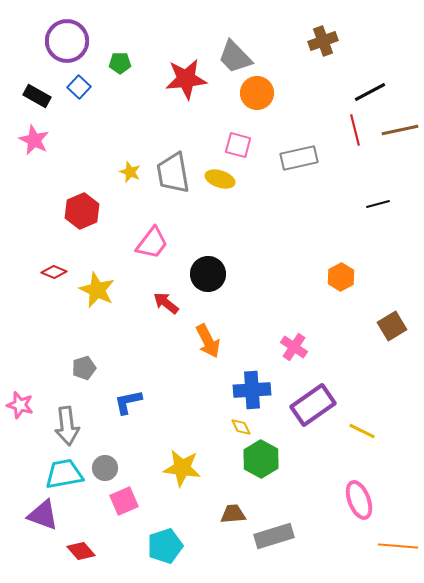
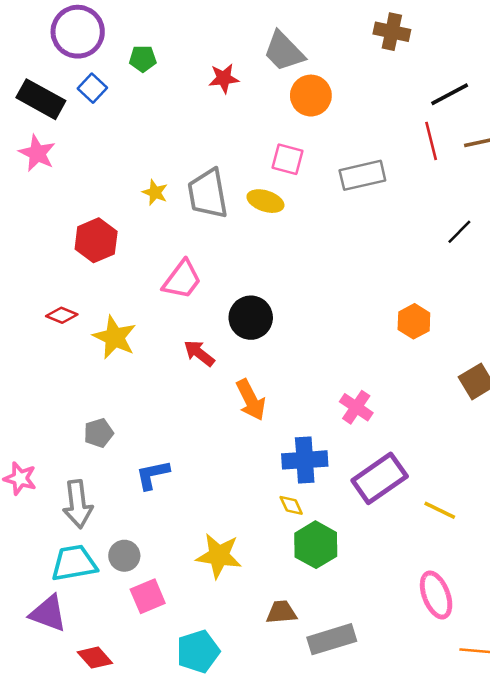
brown cross: (323, 41) -> (392, 32), turned 32
red star: (186, 79) -> (224, 78), size x0.6
black rectangle: (37, 96) -> (41, 99), size x1.4
black line: (378, 204) -> (459, 232), turned -30

